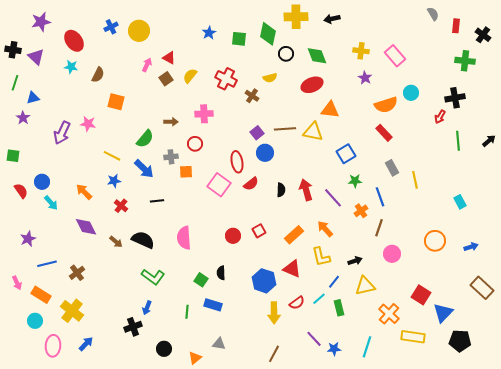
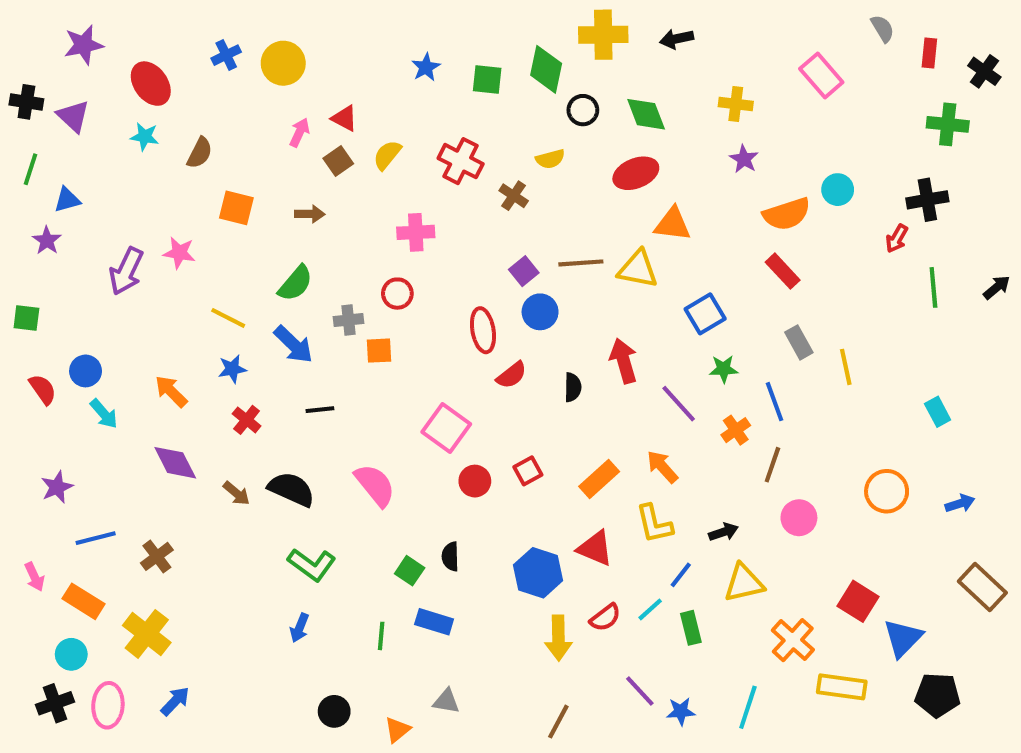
pink rectangle: (395, 56) -> (821, 75), moved
brown arrow: (171, 122) -> (310, 214), moved
pink square: (219, 185) -> (446, 428), moved
red arrow: (306, 190) -> (624, 361), moved
pink semicircle: (184, 238) -> (375, 485), turned 145
black cross: (133, 327) -> (55, 703), moved

